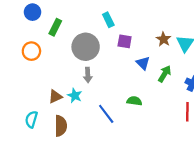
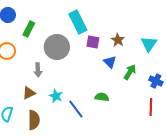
cyan rectangle: (108, 20) -> (78, 22), size x1.6
brown star: (164, 39) -> (118, 40), moved
gray arrow: (88, 75) -> (38, 70), moved
cyan star: (75, 96) -> (56, 96), moved

